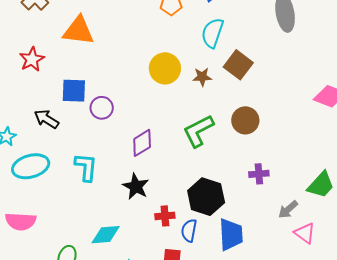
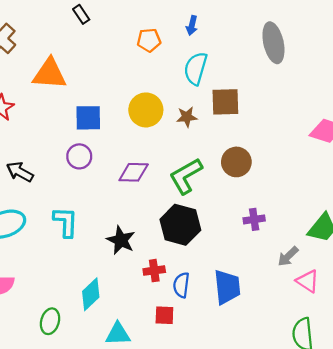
brown square: (238, 65) -> (225, 102), turned -36
blue square: (74, 91) -> (88, 118), moved
purple diamond: (142, 143) -> (134, 172), moved, turned 36
black hexagon: (206, 197) -> (180, 225), moved
cyan diamond: (106, 235) -> (91, 294), turned -36

